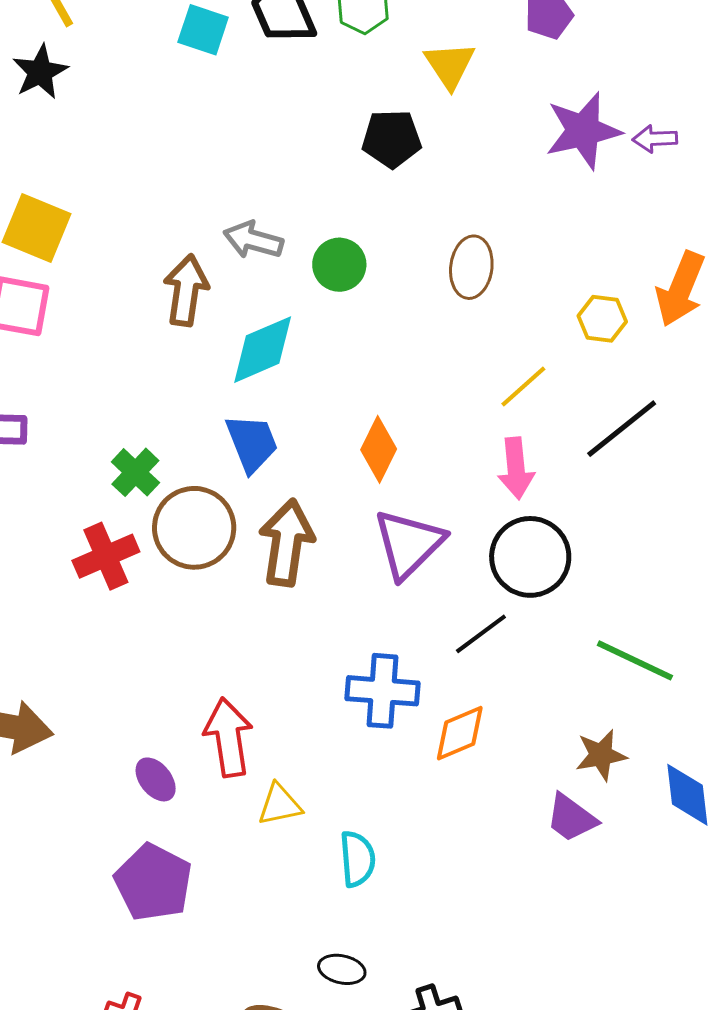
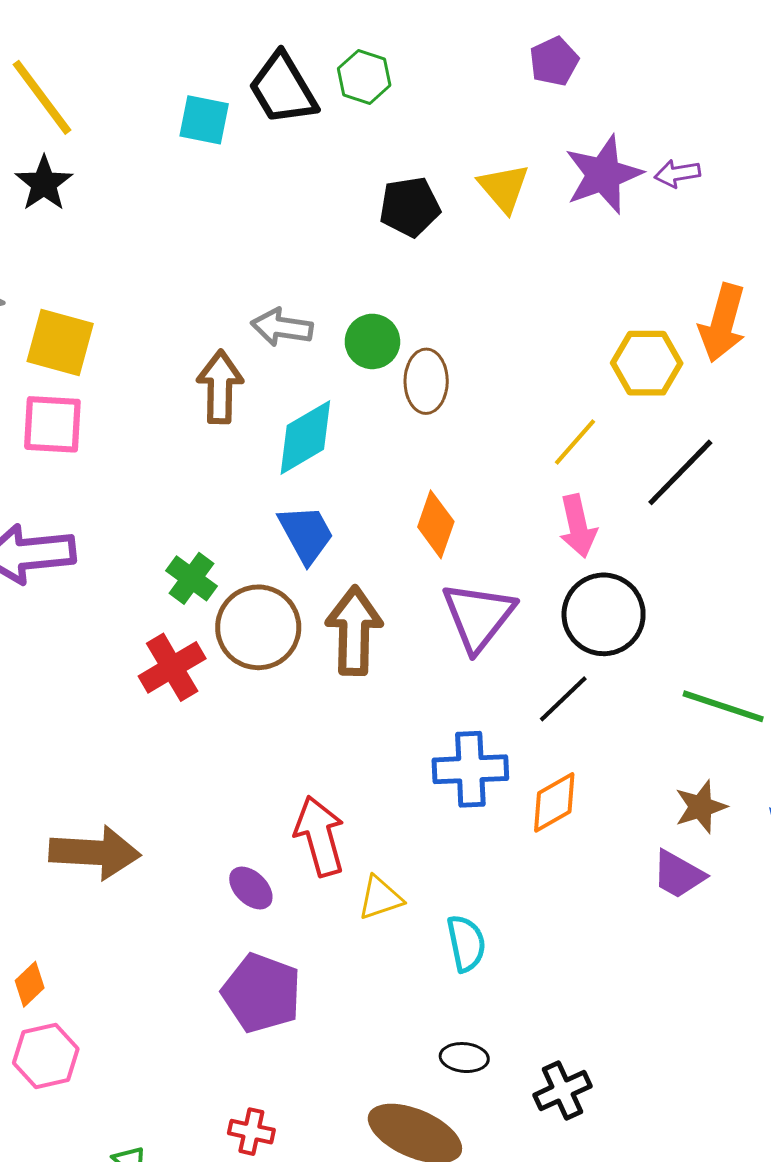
yellow triangle: (450, 65) -> (504, 188), moved
brown ellipse: (471, 267) -> (426, 381), moved
yellow hexagon: (602, 319) -> (647, 363), size x1.4

